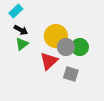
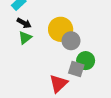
green circle: (80, 47) -> (86, 61), moved
red triangle: (49, 61) -> (58, 84), moved

